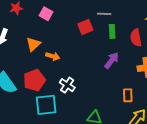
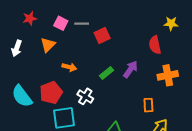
gray line: (104, 14) -> (82, 24), moved
green rectangle: (112, 31) -> (107, 73), moved, turned 56
orange triangle: (33, 44) -> (48, 45), moved

